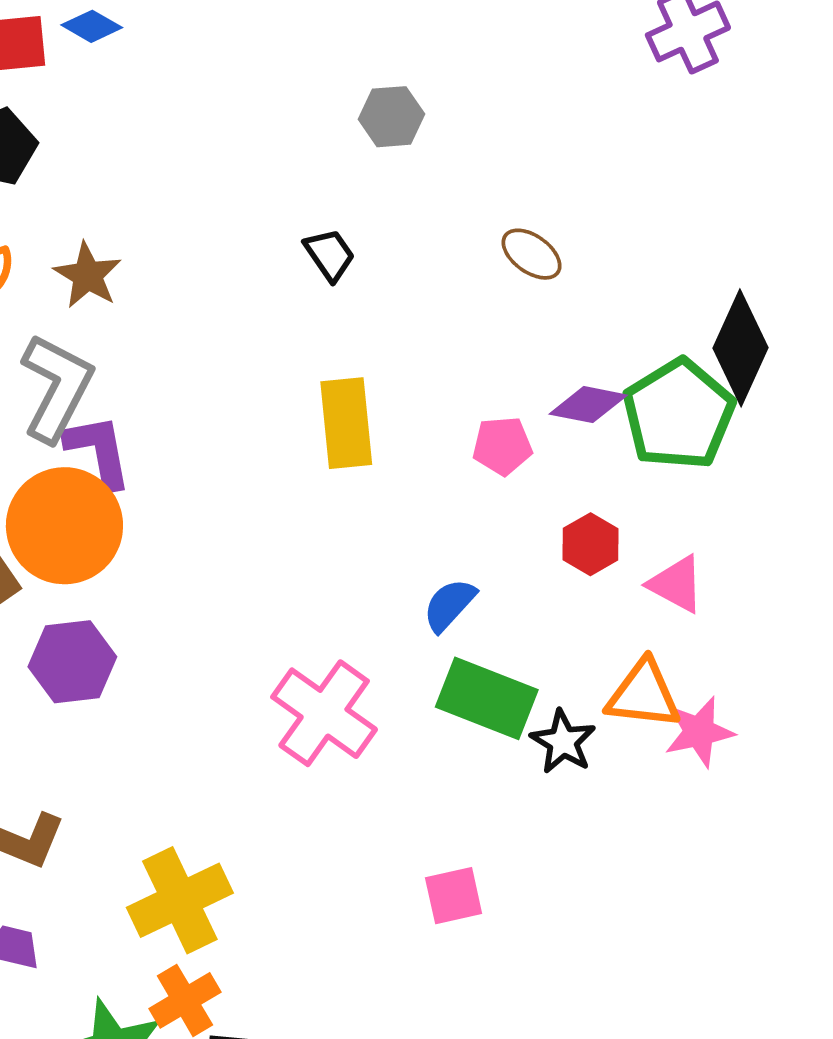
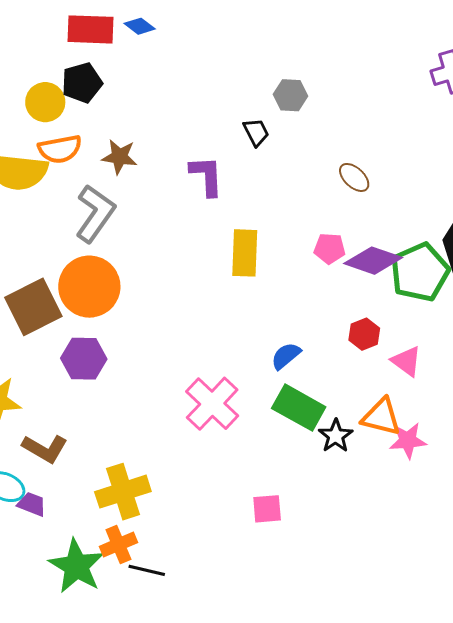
black trapezoid: (330, 255) -> (256, 132), moved
brown star: (88, 275) -> (119, 157), turned -30
purple diamond: (588, 405) -> (373, 261), size x1.4
pink pentagon: (502, 446) -> (330, 248), moved
purple L-shape: (98, 451) -> (207, 176), moved

